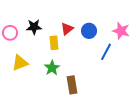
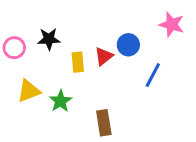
red triangle: (67, 29) -> (104, 56), moved
pink star: (121, 31) -> (172, 25), moved
green star: (52, 68) -> (60, 101), moved

